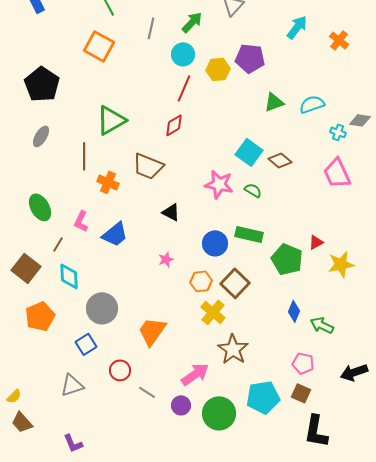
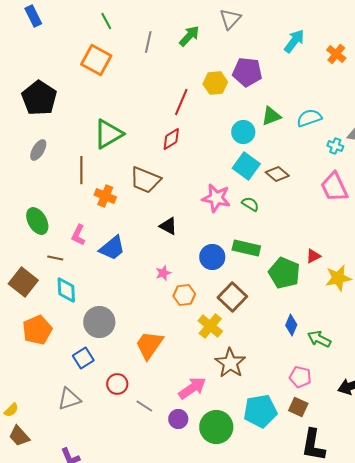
cyan circle: (183, 54) -> (243, 132), moved
brown line: (58, 244) -> (55, 258), turned 70
orange hexagon: (201, 281) -> (184, 295), moved

